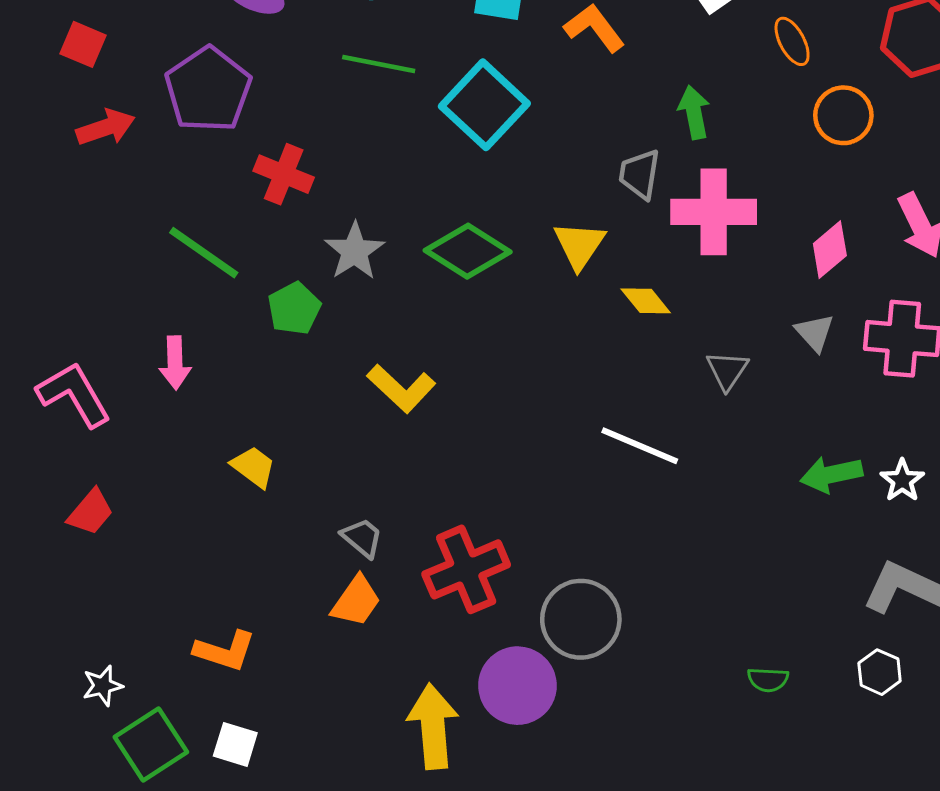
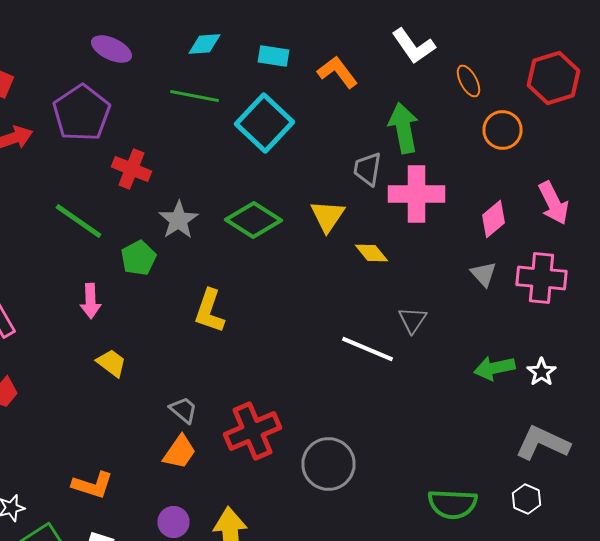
green arrow: (694, 112) -> (404, 128), size x1.4
pink arrow: (175, 363) -> (90, 301), moved
gray triangle: (727, 370) -> (412, 320), moved
yellow L-shape: (401, 388) -> (210, 311), turned 66
green semicircle: (768, 680) -> (452, 504), size x1.8
purple circle: (517, 686) -> (174, 522), moved, size x0.6

